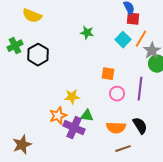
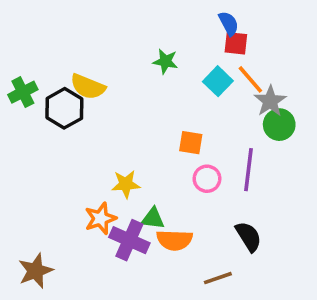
yellow semicircle: (32, 16) -> (88, 87), moved
green star: (87, 33) -> (165, 61), moved
orange line: (141, 39) -> (250, 79), turned -72
orange semicircle: (116, 128) -> (174, 240), moved

